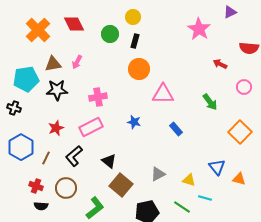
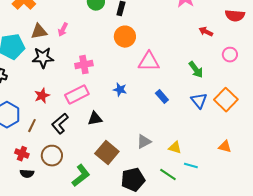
black triangle: (109, 161) -> (95, 119), moved, turned -49
blue triangle: (217, 167) -> (199, 101), moved

